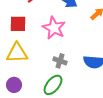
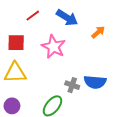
gray cross: (60, 61) -> (72, 85), moved

